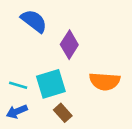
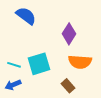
purple diamond: (69, 45) -> (69, 34), moved
brown rectangle: (63, 113) -> (68, 86), moved

